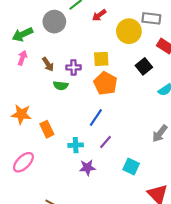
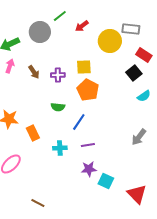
black square: (144, 66) -> (134, 73), moved
green semicircle: (61, 86) -> (58, 107), moved
purple line: (105, 142) -> (88, 145), turned 40
cyan square: (131, 166) -> (106, 181), moved
purple star: (87, 168) -> (89, 169), moved

